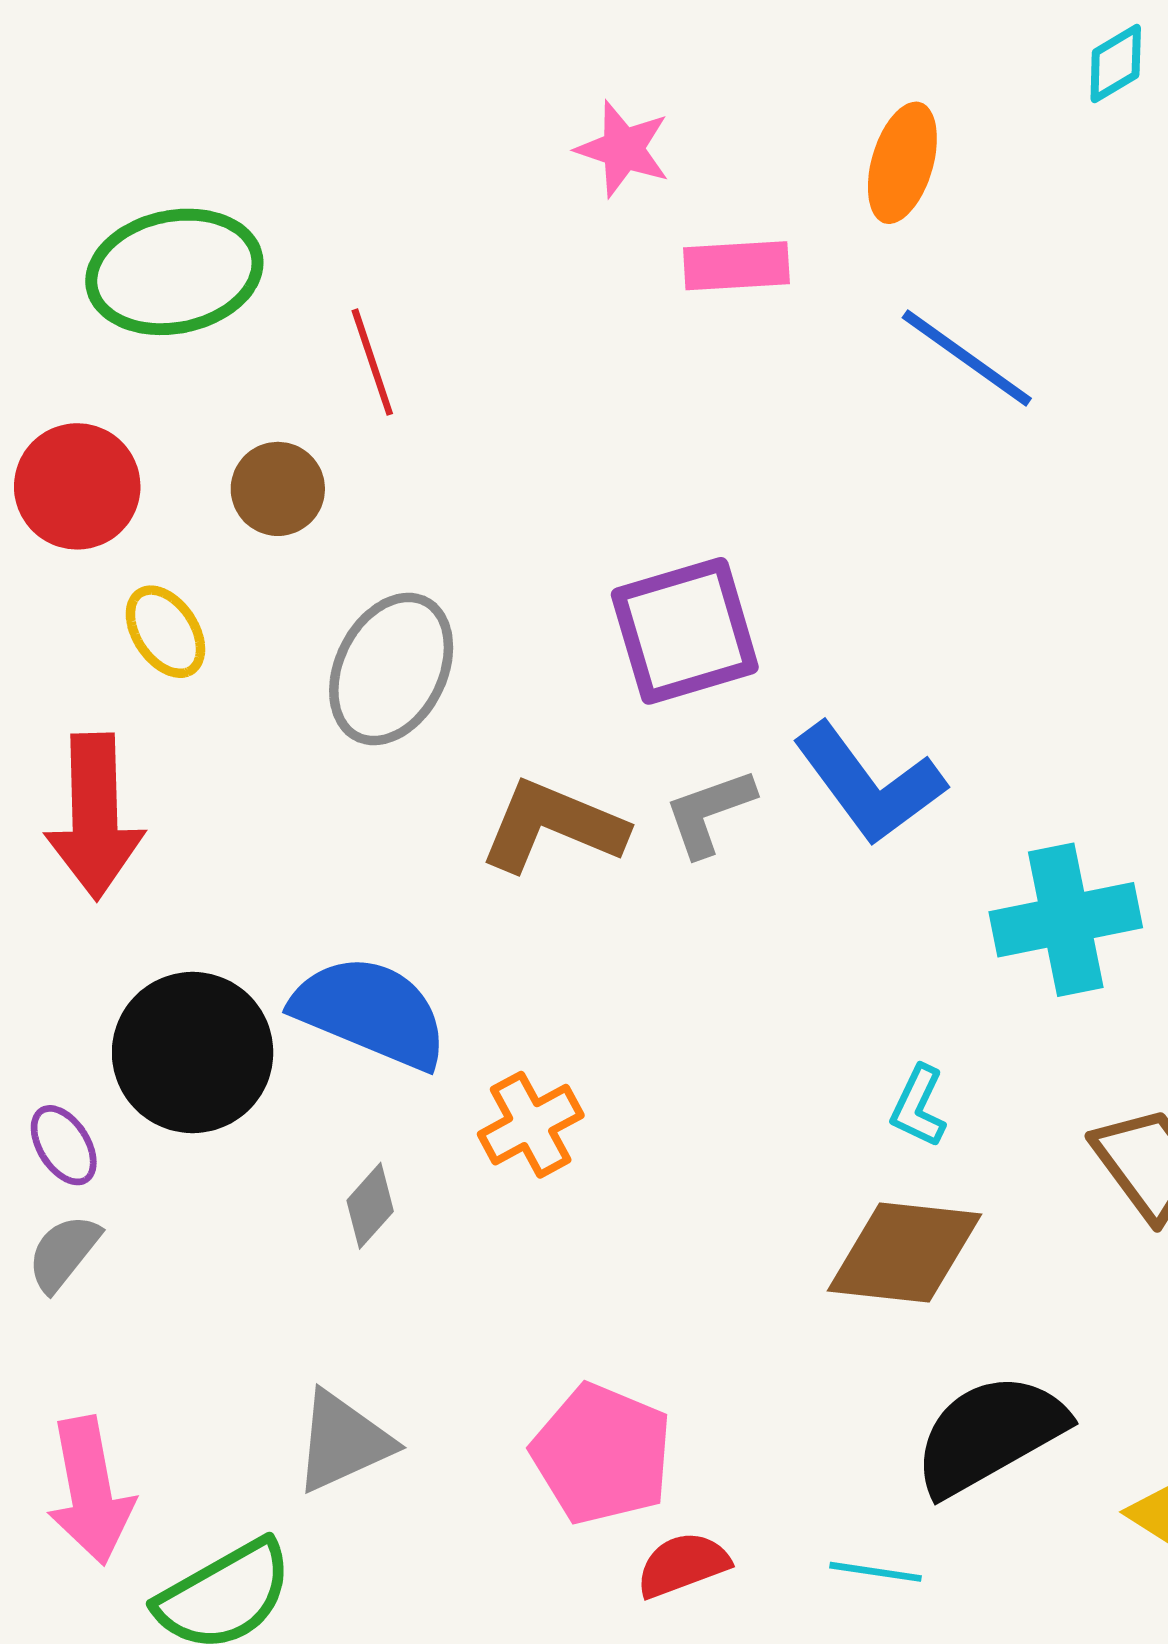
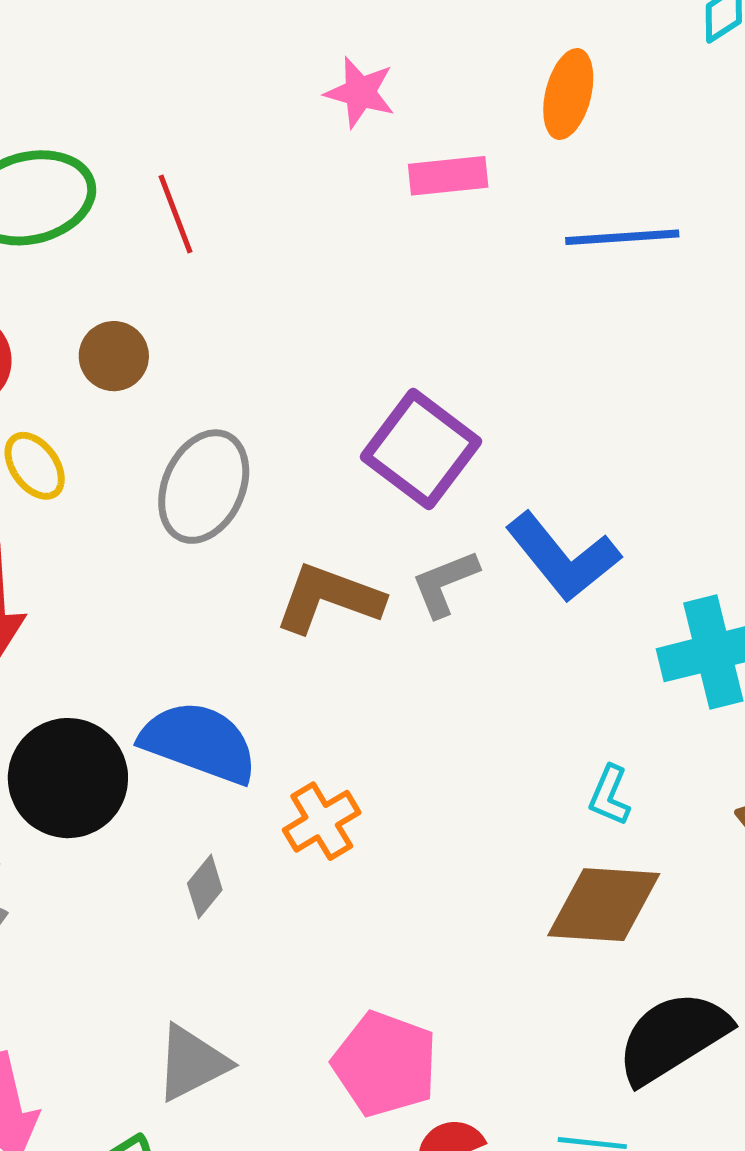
blue line: (967, 358) -> (622, 237), turned -37
red line: (372, 362) -> (176, 214), moved
purple square: (685, 631) -> (421, 449), turned -34

